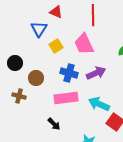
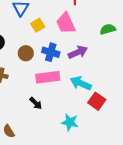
brown circle: (36, 78) -> (26, 53), moved

